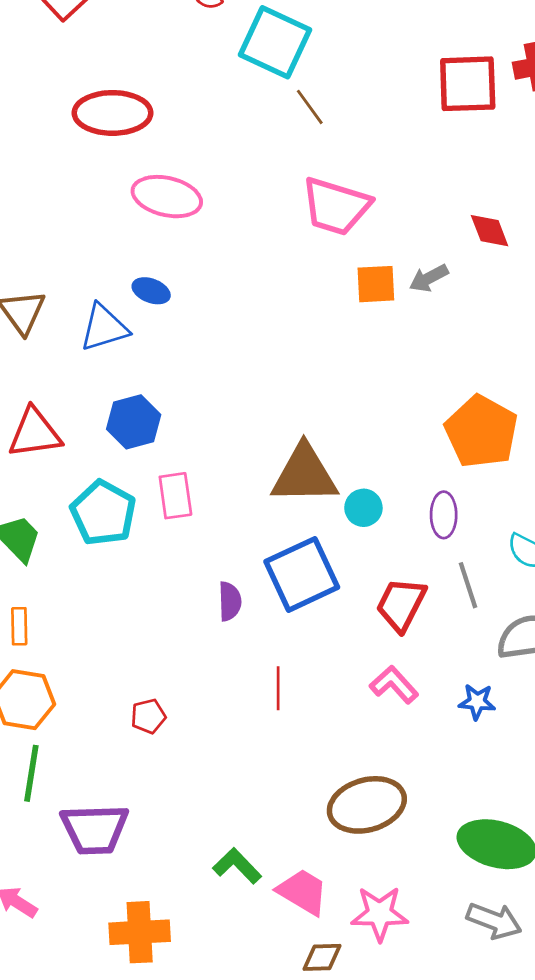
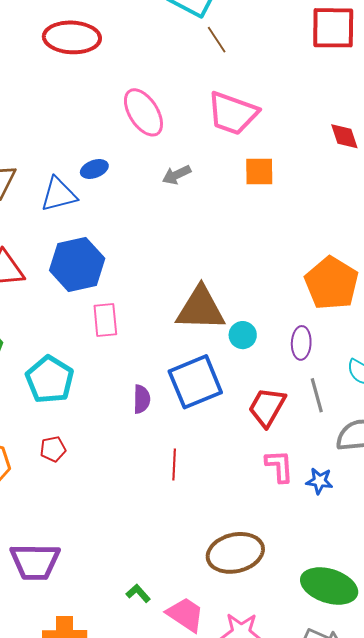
pink ellipse: (167, 197) -> (143, 112), moved, turned 42
gray arrow: (429, 278) -> (177, 175), moved
blue ellipse: (151, 291) -> (94, 169), turned -44
blue hexagon: (134, 422) -> (77, 264), size x1.4
cyan pentagon: (103, 513) -> (50, 379), moved
pink L-shape: (394, 685) -> (279, 466), moved, turned 36
red pentagon: (148, 716) -> (53, 449), moved
green L-shape: (237, 866) -> (138, 593), size x0.7

